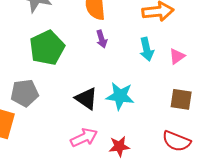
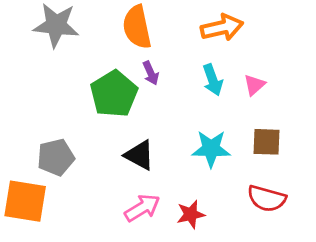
green pentagon: (47, 48) -> (114, 94), moved
cyan star: (120, 96) -> (211, 149), moved

